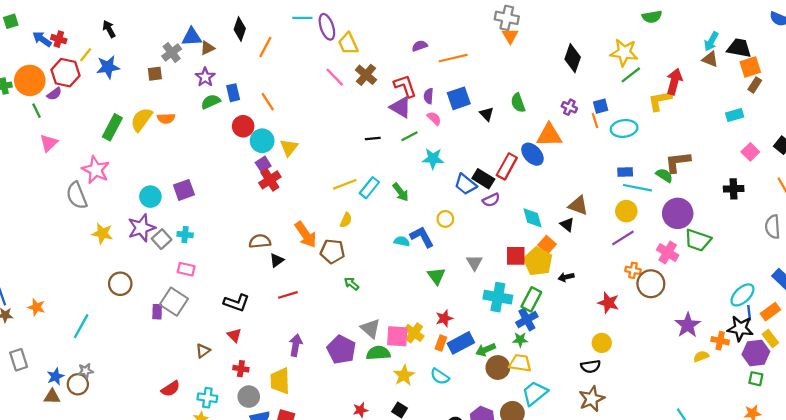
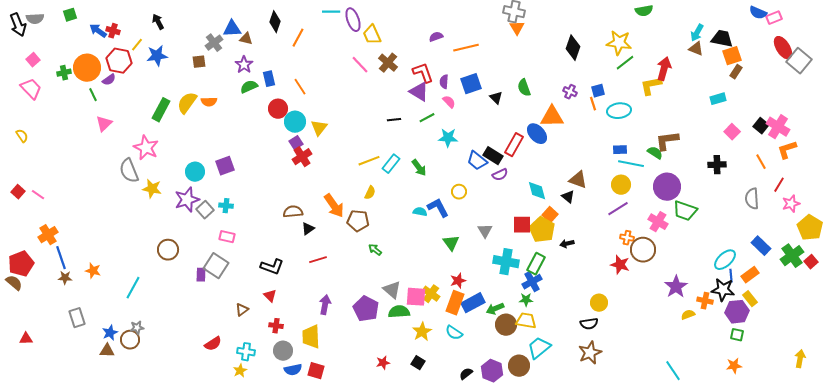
brown triangle: (207, 48) -> (246, 39), turned 40
yellow star: (102, 233) -> (152, 189), moved
red star: (608, 303) -> (620, 265), moved
orange rectangle: (441, 343) -> (455, 303), size x1.6

